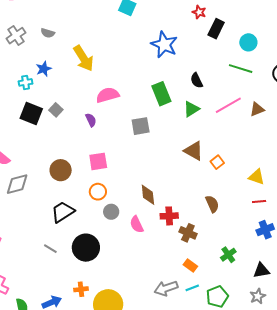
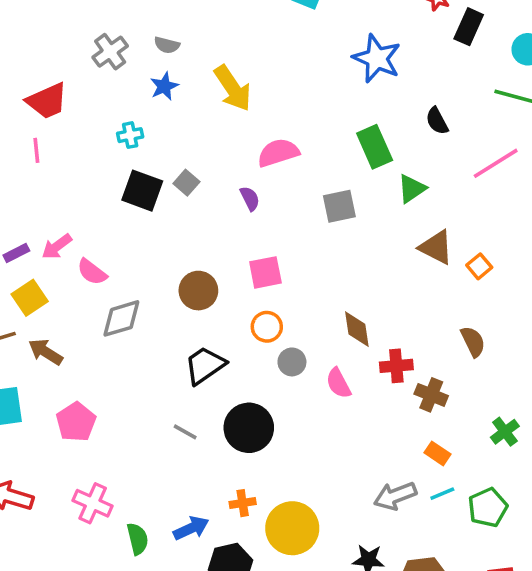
blue star: (44, 69) -> (164, 86), moved
green triangle: (191, 109) -> (412, 189), moved

